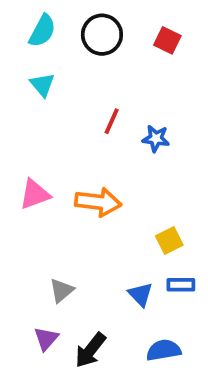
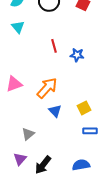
red line: (112, 121) -> (54, 46), turned -40
orange arrow: (98, 202) -> (47, 88), turned -55
blue triangle: (140, 294) -> (55, 111), moved

